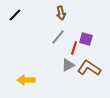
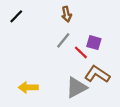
red line: (74, 48) -> (81, 52), turned -64
gray triangle: (68, 65) -> (76, 87), moved, size x1.5

